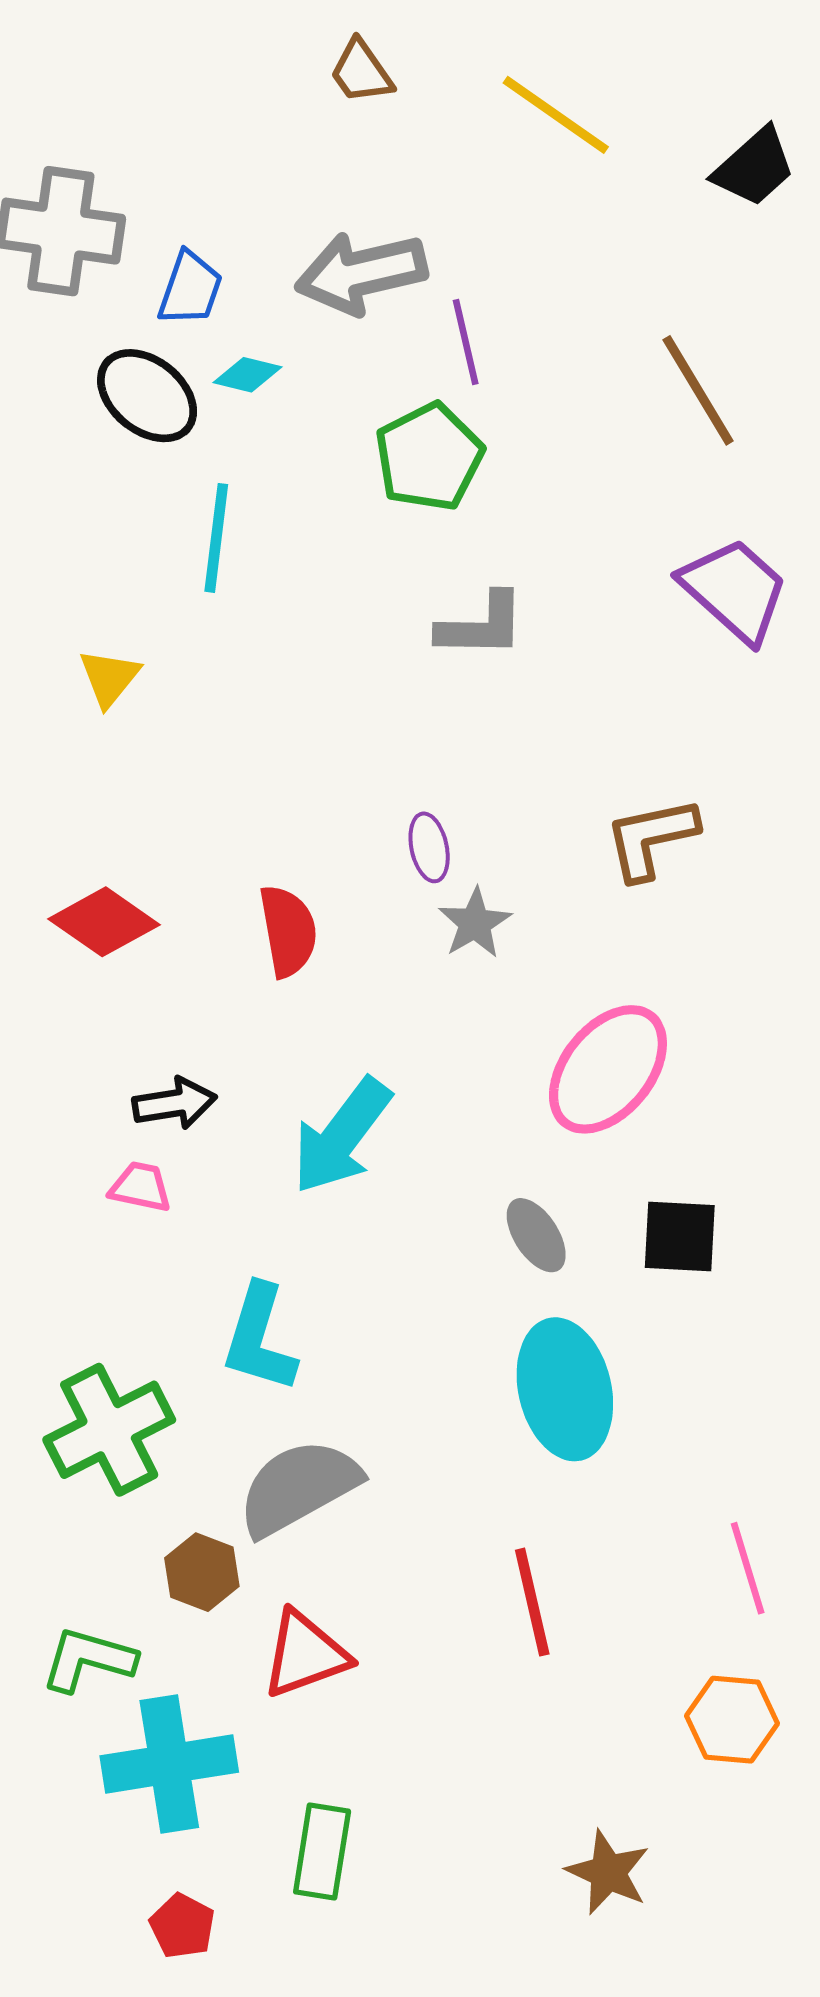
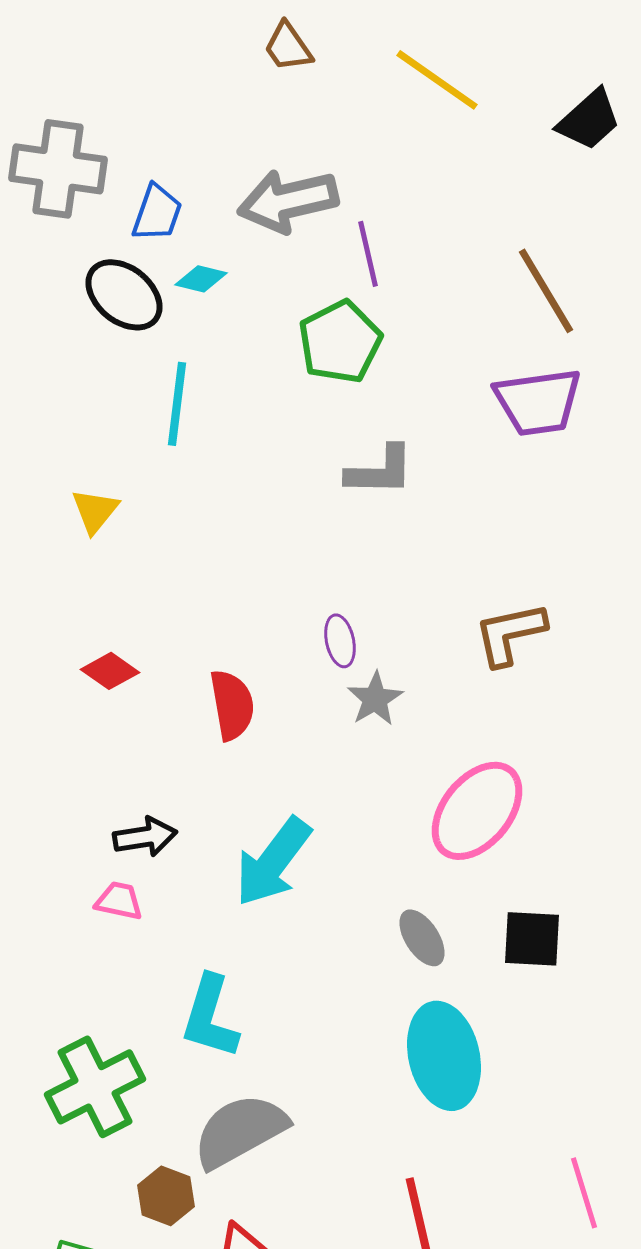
purple trapezoid: (735, 590) -> (538, 402), moved, turned 130
red diamond: (104, 922) -> (110, 671), moved, size x0.7

